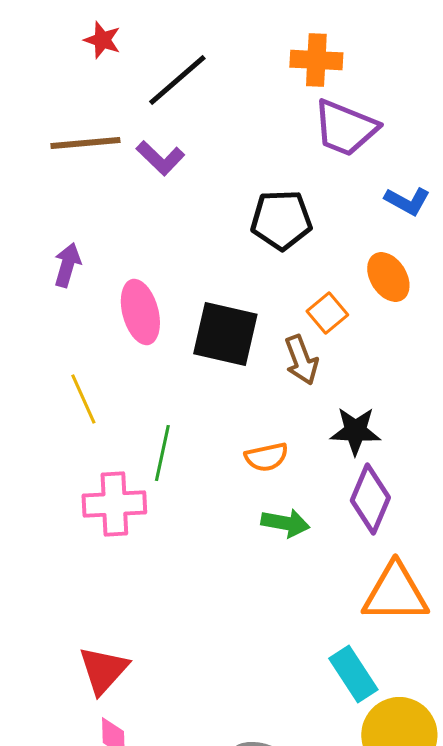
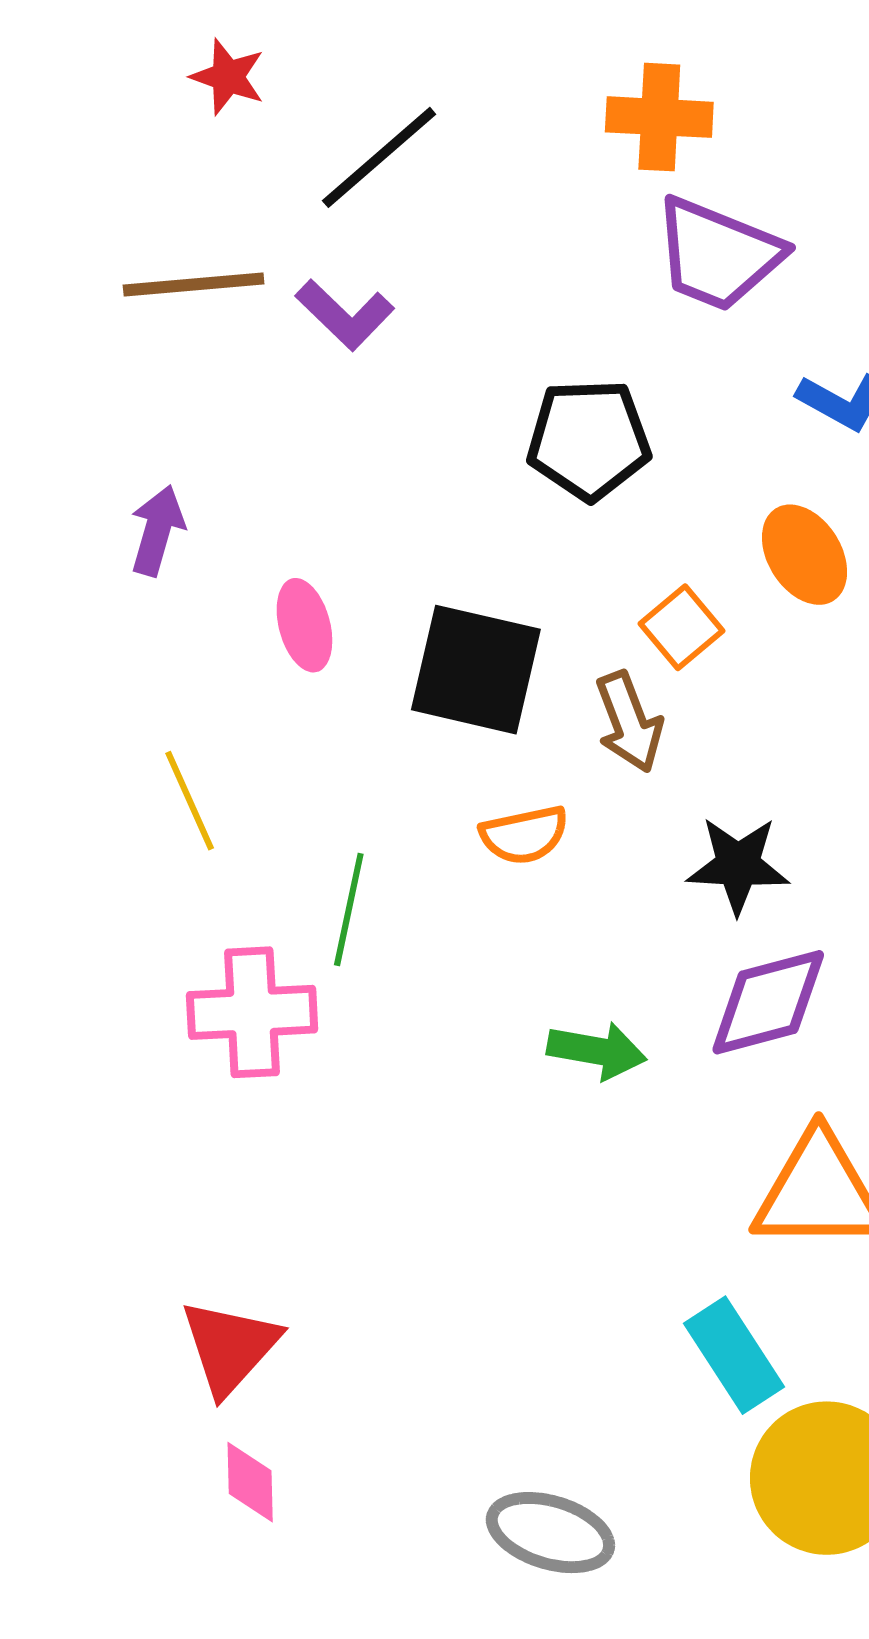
pink ellipse: (140, 312) -> (304, 625), size x0.7
orange semicircle: (266, 457) -> (524, 835), moved
purple diamond: (370, 499) -> (768, 1002), turned 52

